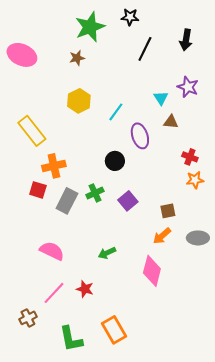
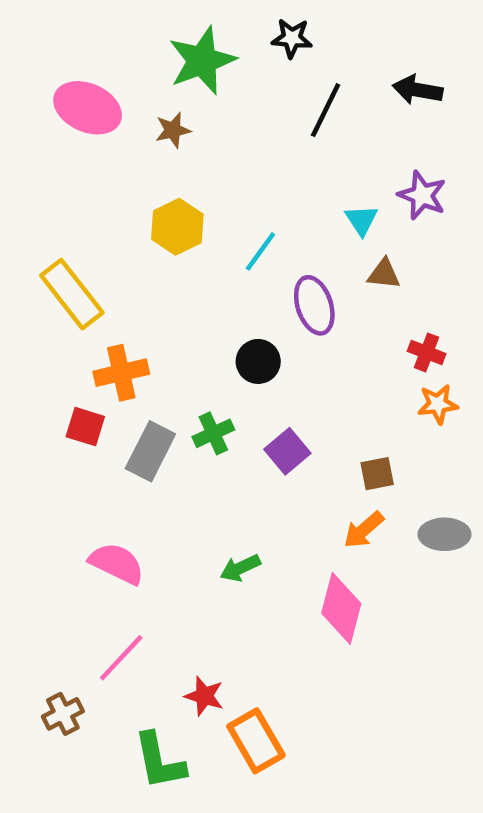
black arrow: (186, 40) -> (418, 90), turned 90
pink ellipse: (22, 55) -> (88, 108), moved
red star: (85, 289) -> (204, 696), moved

